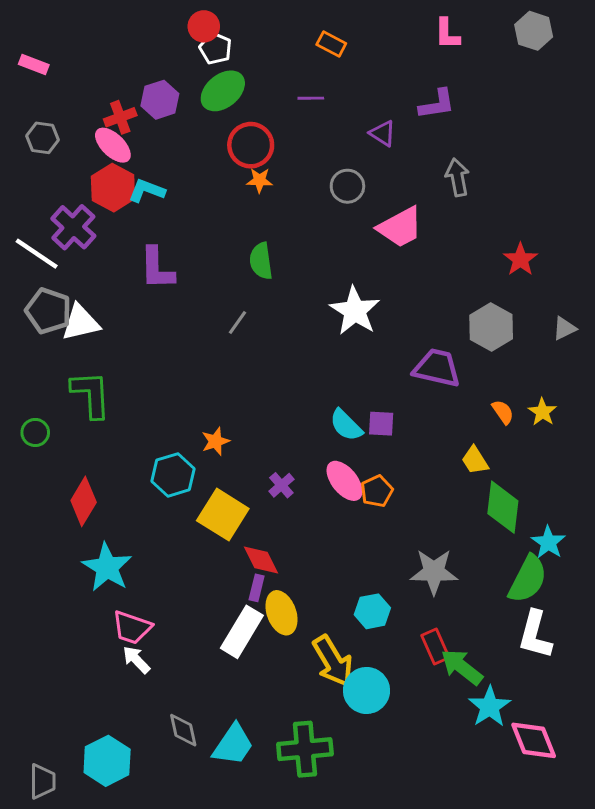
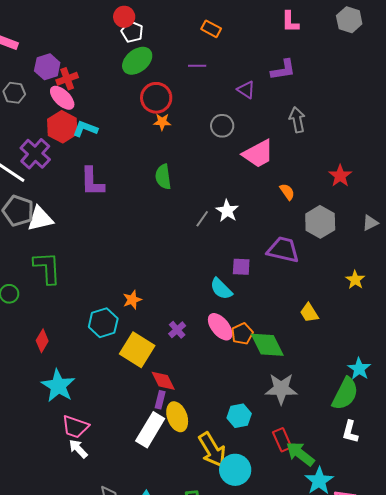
purple hexagon: (160, 100) -> (47, 67), moved
white star: (355, 311) -> (227, 211), size x0.7
gray line: (237, 323) -> (202, 219), moved
orange semicircle: (503, 412) -> (287, 192), moved
purple square: (381, 424) -> (241, 267), moved
red diamond: (84, 501) -> (42, 341), size x0.7
green diamond: (503, 507) -> (267, 345), moved, turned -33
white L-shape: (535, 635) -> (350, 432), size x0.7

